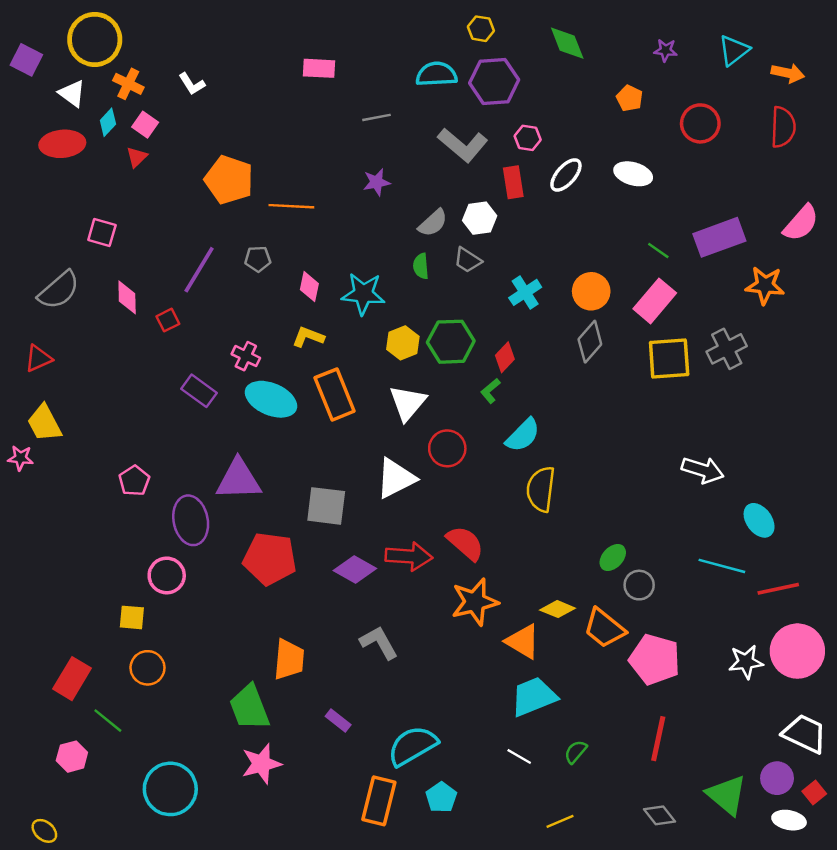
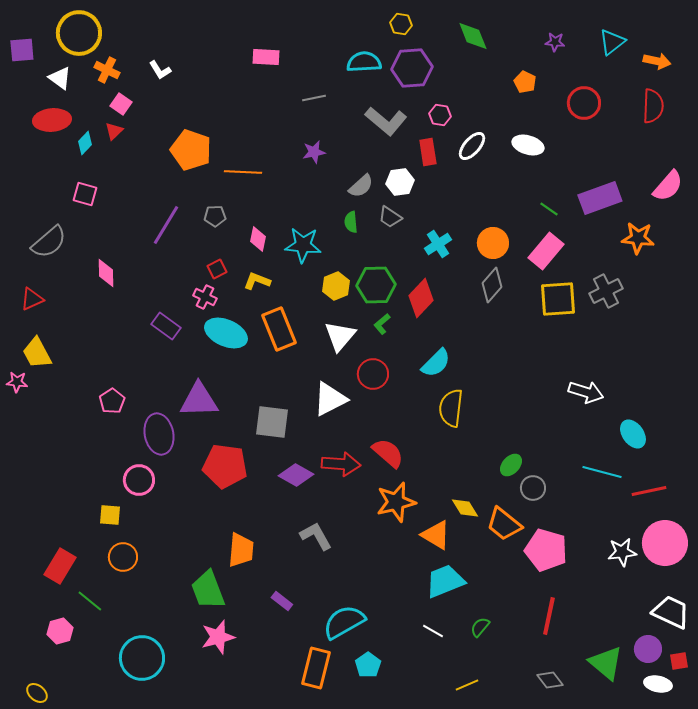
purple square: (26, 60) -> (22, 50), turned -32
cyan diamond: (108, 122) -> (85, 143), moved
pink diamond: (127, 297) -> (106, 273), moved
red square: (168, 320) -> (217, 269), moved
red diamond: (505, 357) -> (421, 298), size x1.5
green L-shape: (490, 391) -> (382, 324), moved
yellow diamond: (558, 609) -> (465, 508), turned 36
red square: (814, 793) -> (679, 661), turned 30

